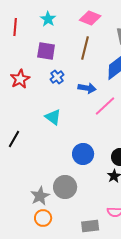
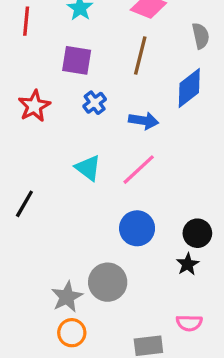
pink line: (105, 106) -> (139, 170), moved

